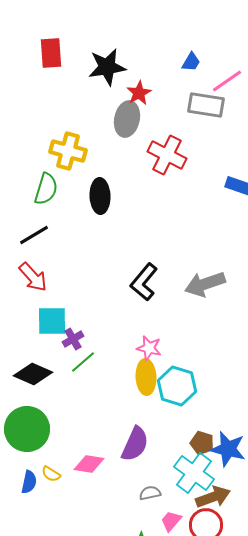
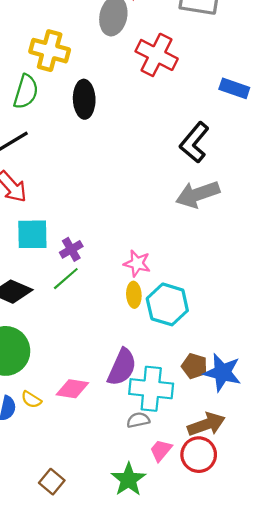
black L-shape: (144, 282) -> (194, 142), moved
purple cross: (73, 339) -> (71, 249), moved
yellow ellipse: (146, 377) -> (134, 295), size x0.7
cyan cross: (194, 473) -> (151, 389), moved, turned -30

